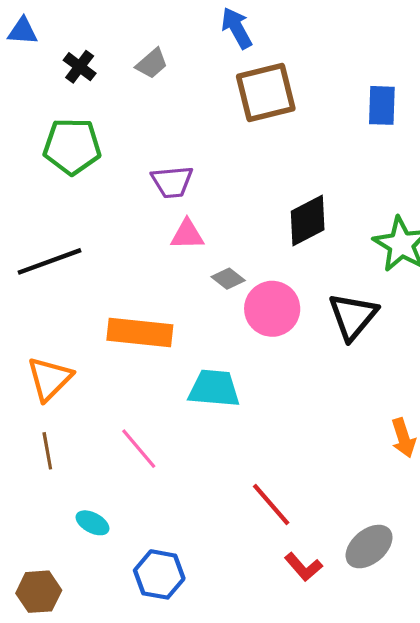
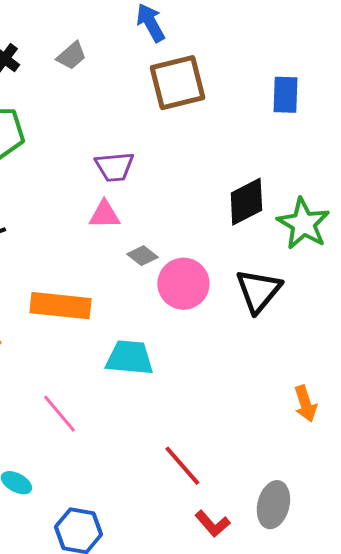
purple trapezoid: (172, 182) -> (114, 167), moved
black diamond: (308, 221) -> (246, 202), moved
gray ellipse: (369, 547) -> (273, 505), turned -36

